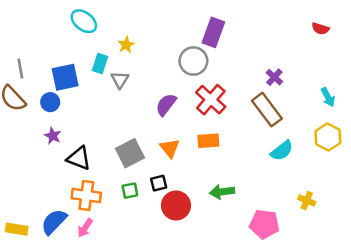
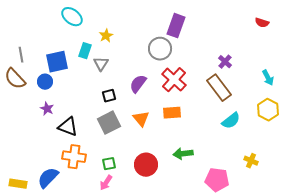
black square: (159, 183) -> (109, 96), moved
green square: (130, 191) -> (109, 164), moved
pink arrow: (85, 228) -> (106, 183), moved

